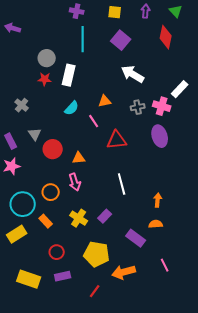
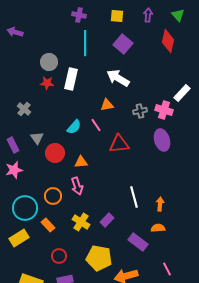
white arrow: (133, 74) -> (118, 78), moved
cyan semicircle: (72, 108) -> (74, 127), moved
white line: (122, 184) -> (134, 197), moved

